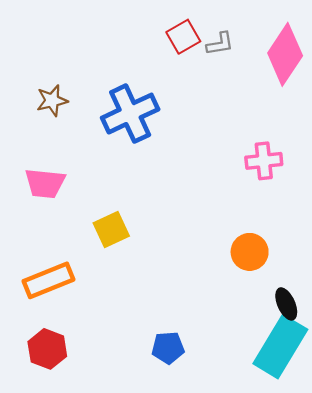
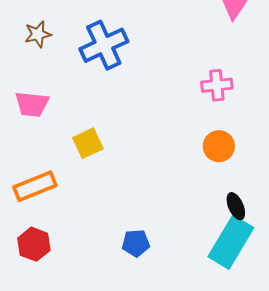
orange circle: (250, 252) -> (219, 146), moved

